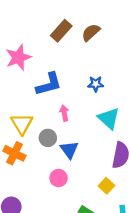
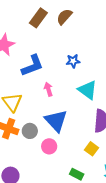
gray circle: (48, 138) -> (30, 131), moved
blue triangle: (69, 150) -> (56, 121), size x1.4

